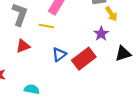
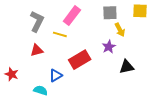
blue triangle: (59, 55) -> (56, 75), moved
red rectangle: (84, 59) -> (80, 60), moved

